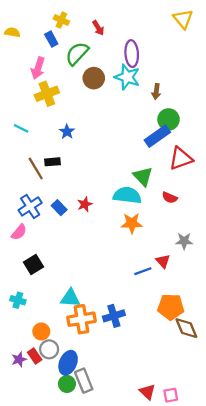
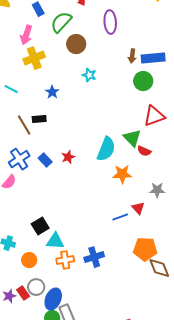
cyan star: (127, 77) -> (89, 75), moved, size x0.6
blue rectangle: (157, 136) -> (153, 58), moved, turned 30
green triangle: (143, 176) -> (132, 138), moved
cyan semicircle: (127, 195) -> (106, 149), turned 105
orange star: (132, 223) -> (122, 174), moved
black square: (33, 265) -> (40, 226), moved
orange cross: (81, 319) -> (65, 260), size x0.7
orange circle: (41, 331) -> (29, 260), moved

